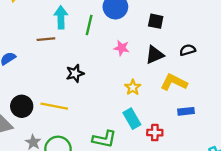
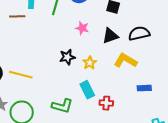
black semicircle: (188, 50) -> (139, 33), size x1.5
black star: (75, 73) -> (67, 57), moved
blue rectangle: (186, 111) -> (144, 88), moved

